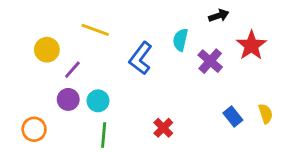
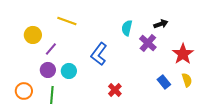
black arrow: (219, 16) -> (161, 24), moved
red star: (251, 45) -> (183, 54), moved
blue L-shape: (141, 58) -> (99, 54), moved
green line: (104, 135) -> (52, 95), moved

